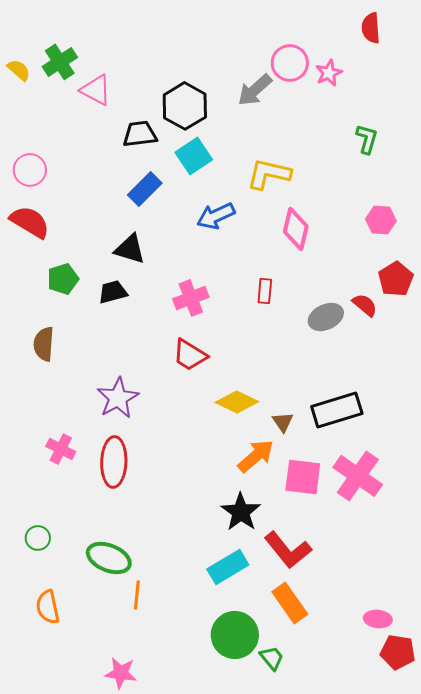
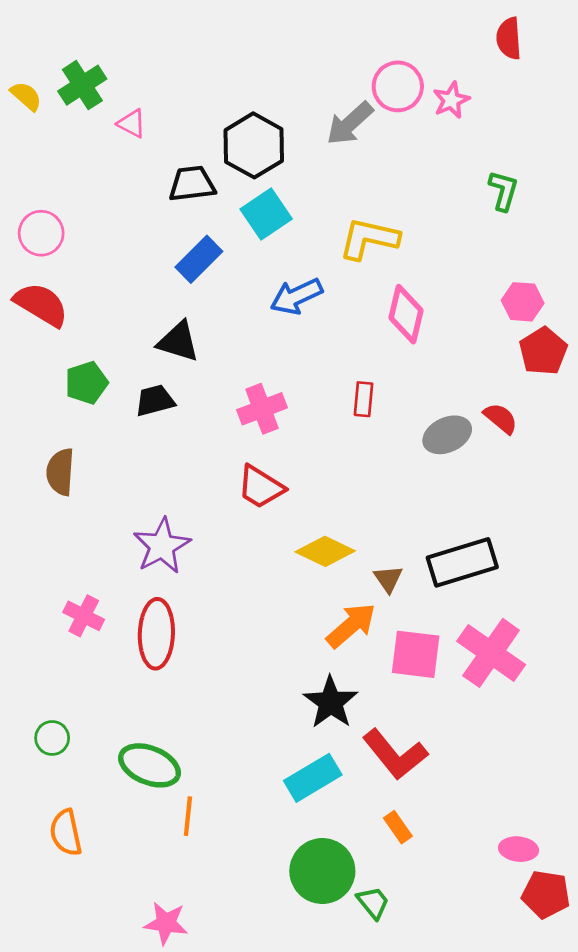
pink triangle: (96, 90) -> (132, 123), size x0.7
red pentagon: (396, 279) -> (543, 351), moved
orange rectangle: (290, 603) -> (398, 827), size x0.6

